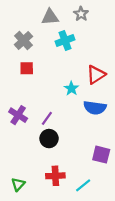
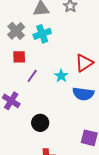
cyan cross: (65, 40) -> (42, 34), moved
purple line: (47, 118) -> (32, 76), moved

